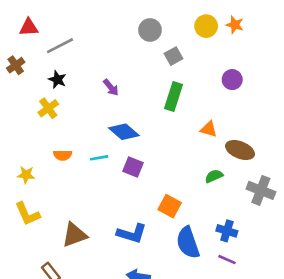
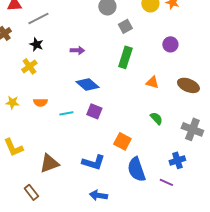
purple arrow: (111, 87) -> (77, 50), turned -48
brown ellipse: (240, 150) -> (188, 85), moved
cyan line: (99, 158) -> (66, 113), moved
yellow star: (26, 175) -> (12, 102), moved
green semicircle: (214, 176) -> (156, 118), turned 72
blue cross: (227, 231) -> (177, 160), moved, turned -35

